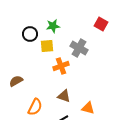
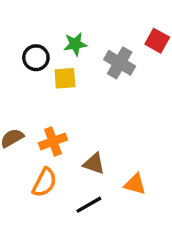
gray cross: (79, 48) -> (120, 63), moved
orange cross: (61, 66) -> (53, 141), moved

